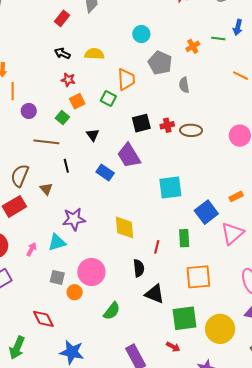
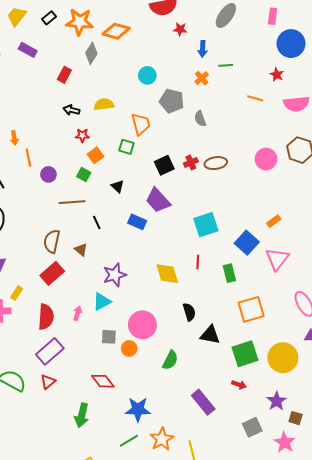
blue arrow: (238, 27) -> (203, 49), moved
red line: (157, 247) -> (198, 262), moved

